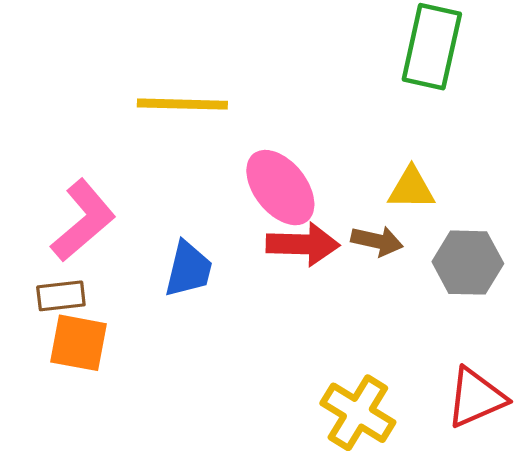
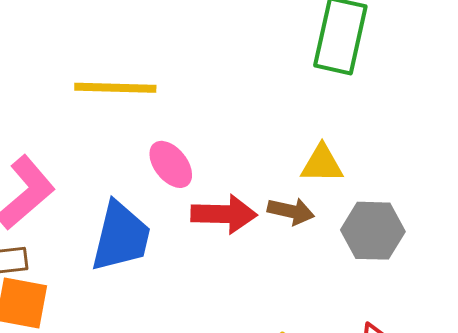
pink ellipse: (280, 188) -> (171, 164), moved, size x0.7
blue trapezoid: (188, 269) -> (121, 237), size x1.4

